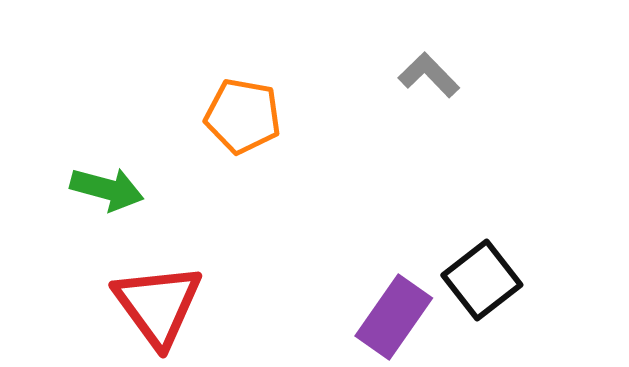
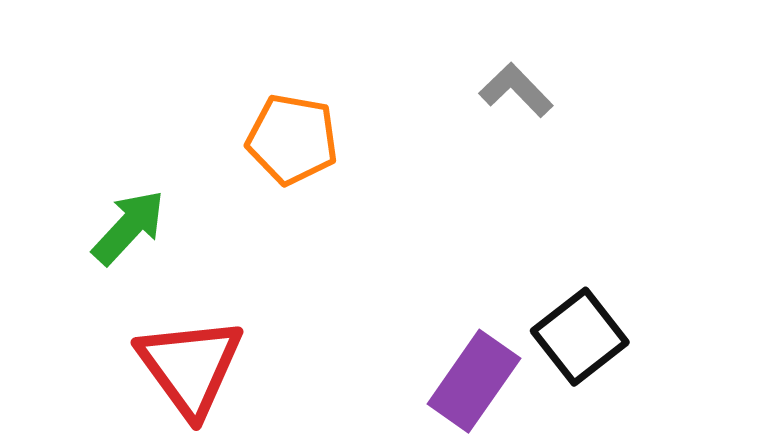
green arrow: (107, 189) -> (129, 227), turned -62

